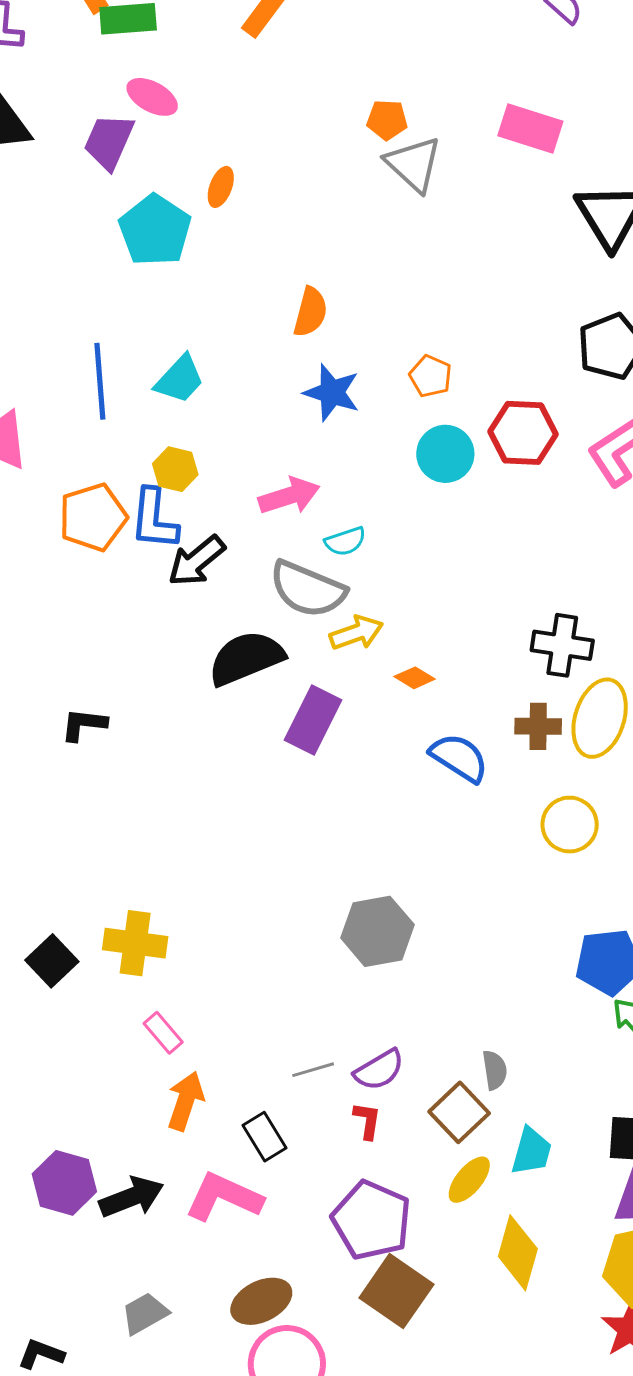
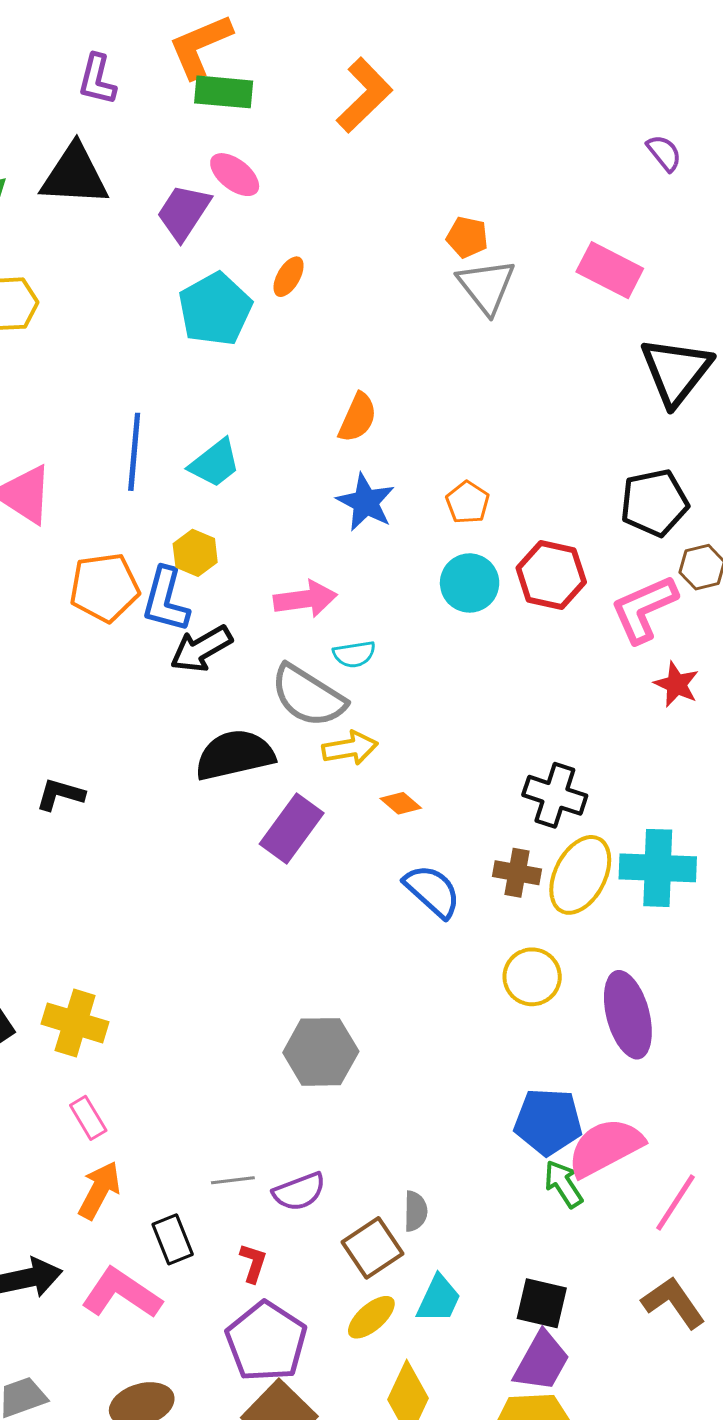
red L-shape: (367, 1121) -> (253, 1263), moved

